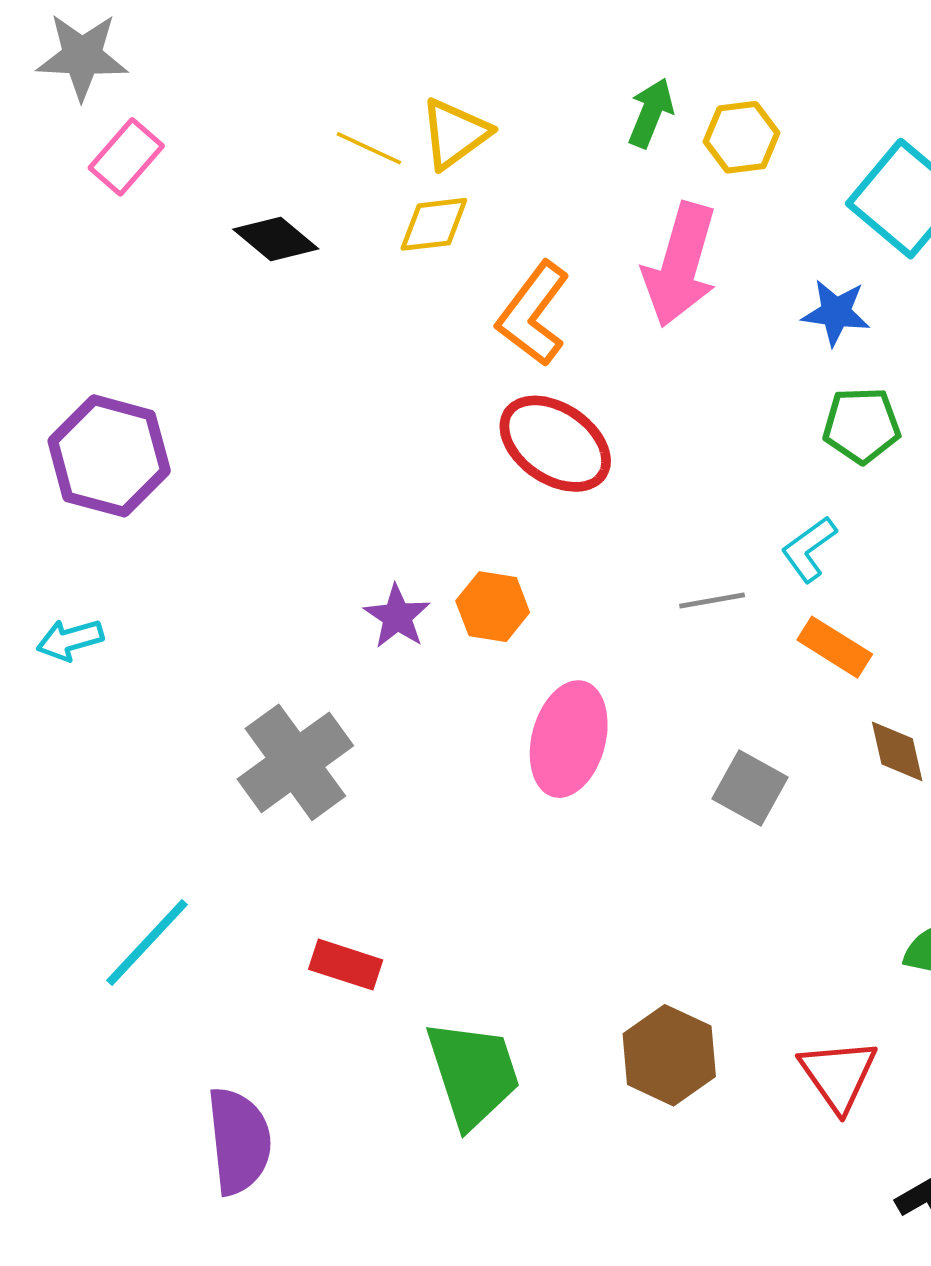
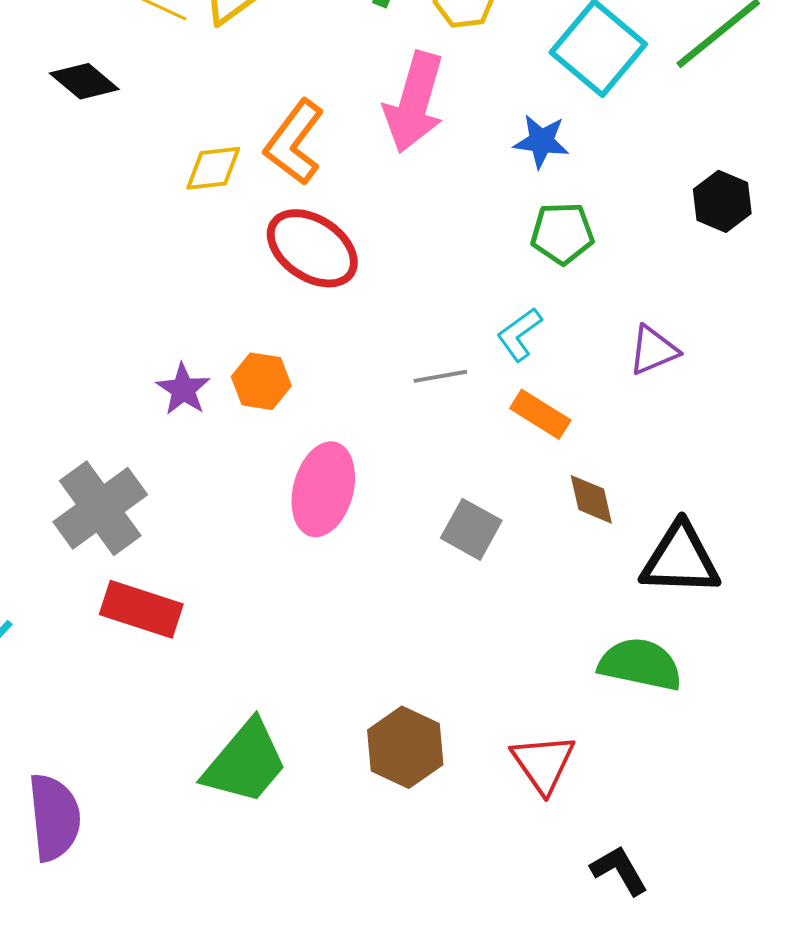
yellow diamond: (434, 224) -> (213, 168), moved
red rectangle: (346, 965) -> (141, 609), moved, size x1.4
green trapezoid: (473, 1074) -> (245, 762), turned 58

